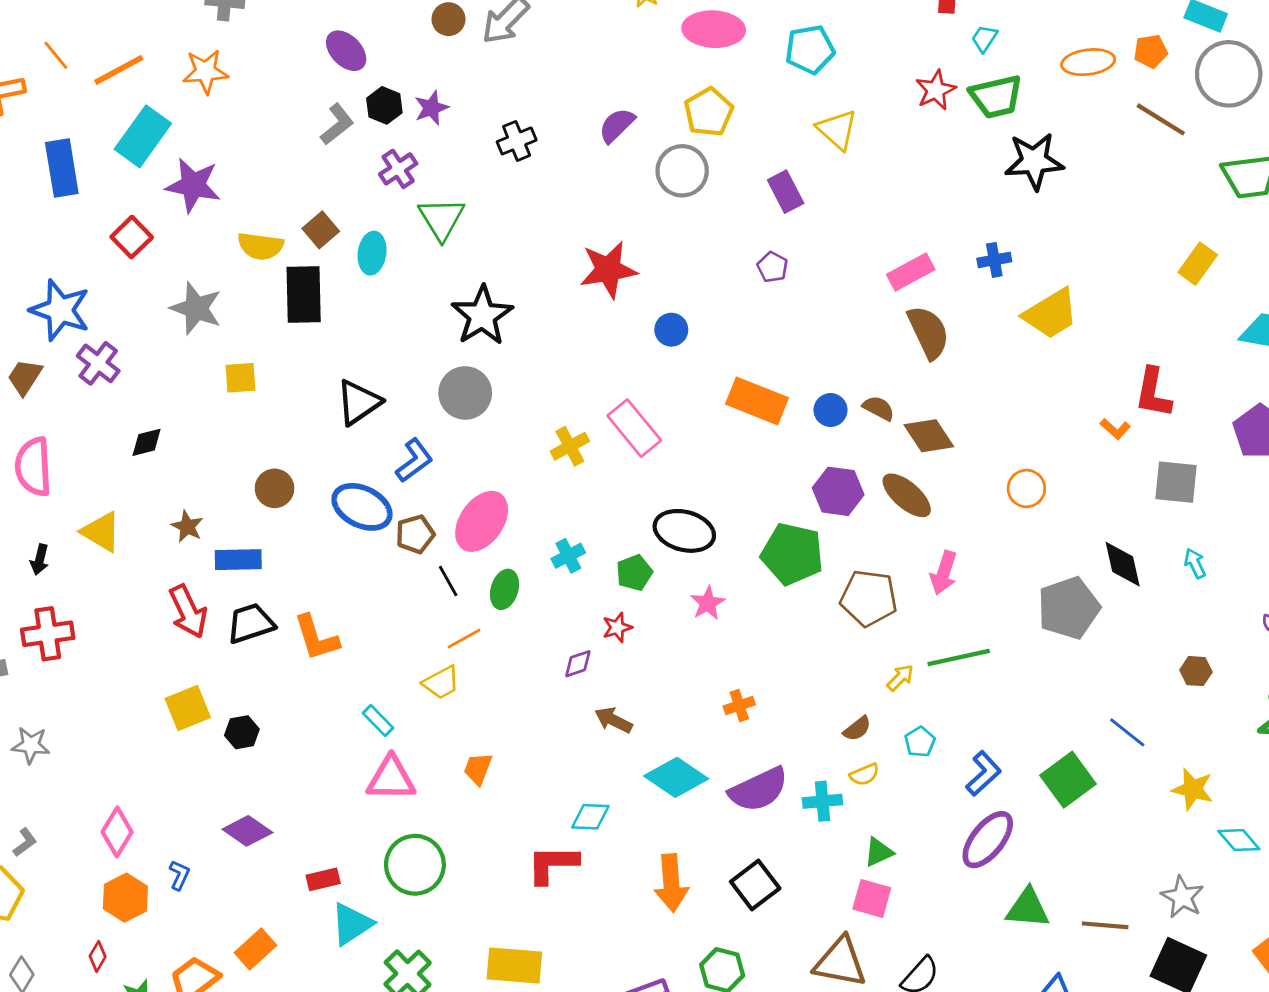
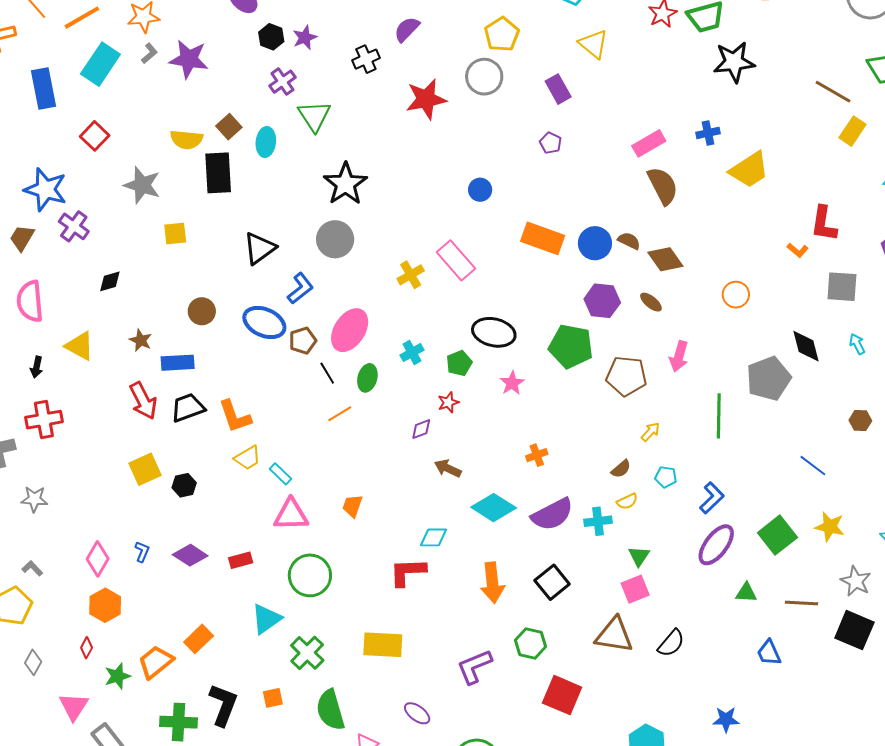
brown line: (1161, 119) -> (833, 92), moved
gray L-shape: (337, 124) -> (149, 53), moved, size x0.7
purple semicircle: (617, 125) -> (407, 29), moved
purple star: (193, 185) -> (189, 59), moved
red star: (608, 270) -> (426, 99), moved
blue circle: (831, 410) -> (595, 243), size x1.4
brown ellipse: (907, 495) -> (651, 302), size x0.6
green line: (959, 657) -> (719, 416), moved, turned -75
yellow trapezoid: (441, 683) -> (248, 458), moved
cyan pentagon: (920, 742) -> (666, 477), turned -30
green square: (1068, 780) -> (777, 535), moved
yellow star: (1193, 789) -> (830, 527), moved
gray L-shape: (25, 842) -> (32, 568), turned -95
green triangle: (879, 852) -> (639, 556), turned -30
blue L-shape: (179, 875) -> (142, 552), moved
red rectangle: (323, 879) -> (241, 560), moved
pink square: (872, 898) -> (635, 589), turned -36
green triangle: (1028, 908) -> (746, 593), size x0.7

